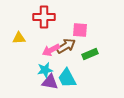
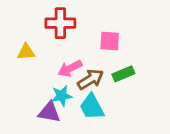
brown arrow: (66, 46) -> (90, 79), moved
purple triangle: (50, 82) -> (49, 112), moved

